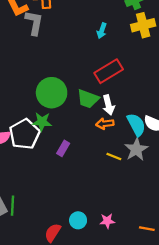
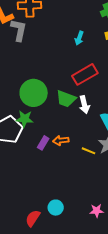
orange arrow: (105, 124) -> (61, 141), moved
pink star: (107, 221) -> (97, 211), moved

